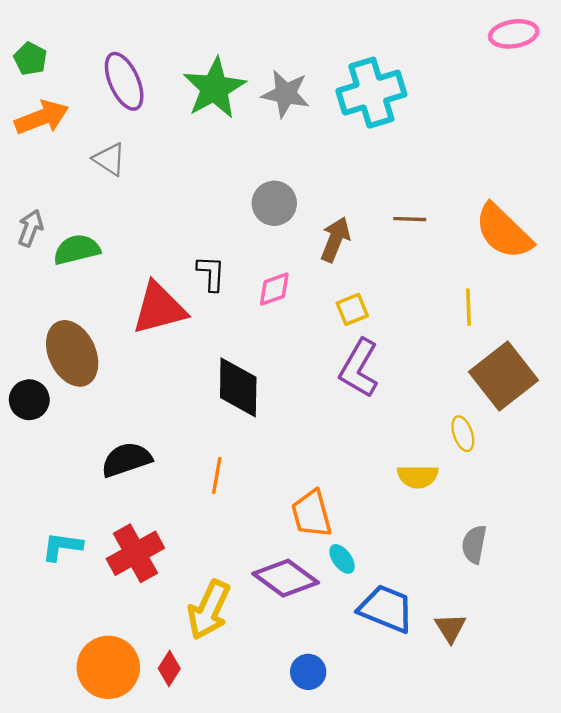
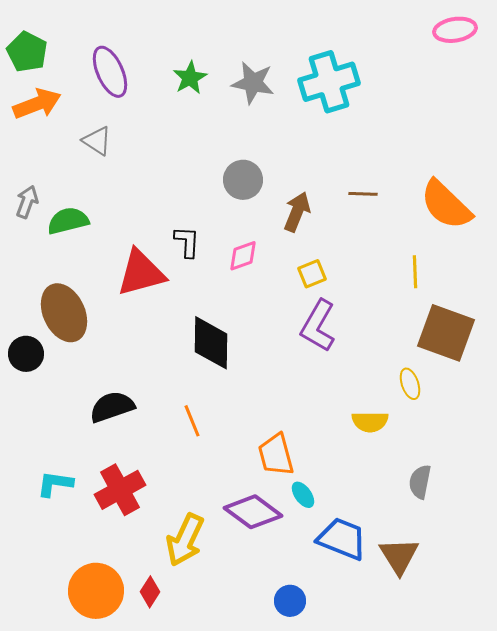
green pentagon: (30, 59) -> (27, 52), size x1.4
green star: (214, 88) -> (190, 78), size x0.6
brown square: (504, 376) -> (446, 333), turned -32
orange line: (217, 475) -> (192, 421), turned -32
brown triangle: (450, 628) -> (399, 556), size x1.4
blue circle: (308, 672) -> (290, 601), moved

